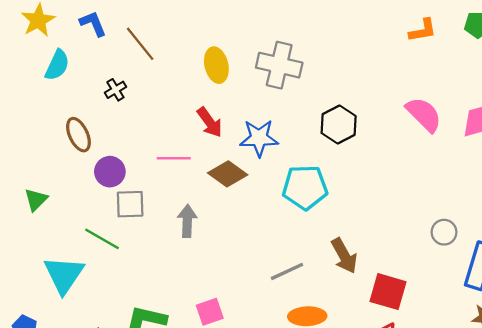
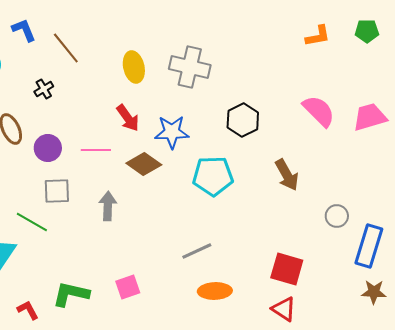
purple circle: (110, 172) -> (48, 148), moved
brown arrow: (344, 256) -> (287, 175), moved

